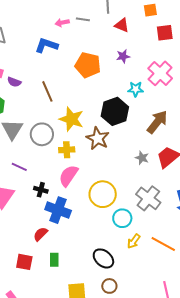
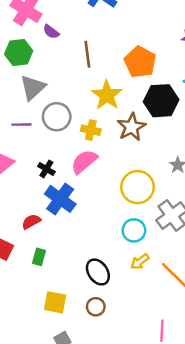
orange pentagon: (88, 65) -> (140, 62), moved
gray circle: (42, 134) -> (57, 117), moved
purple line: (19, 167) -> (21, 125), moved, turned -42
yellow circle: (103, 194) -> (138, 187), moved

